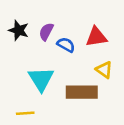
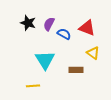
red triangle: (96, 37) -> (87, 28), turned 30
brown rectangle: (82, 92) -> (76, 70), size x0.6

